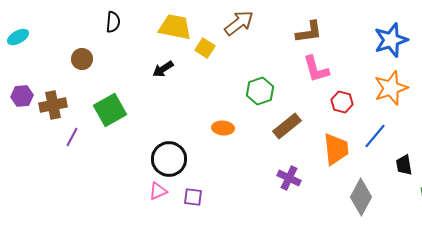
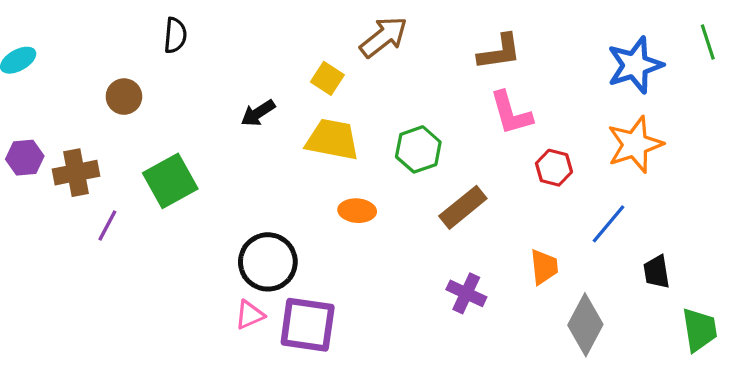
yellow trapezoid: (175, 27) -> (332, 140), moved
orange trapezoid: (336, 149) -> (544, 267), moved, size x0.7
purple square: (193, 197) -> (308, 325), size x1.8

